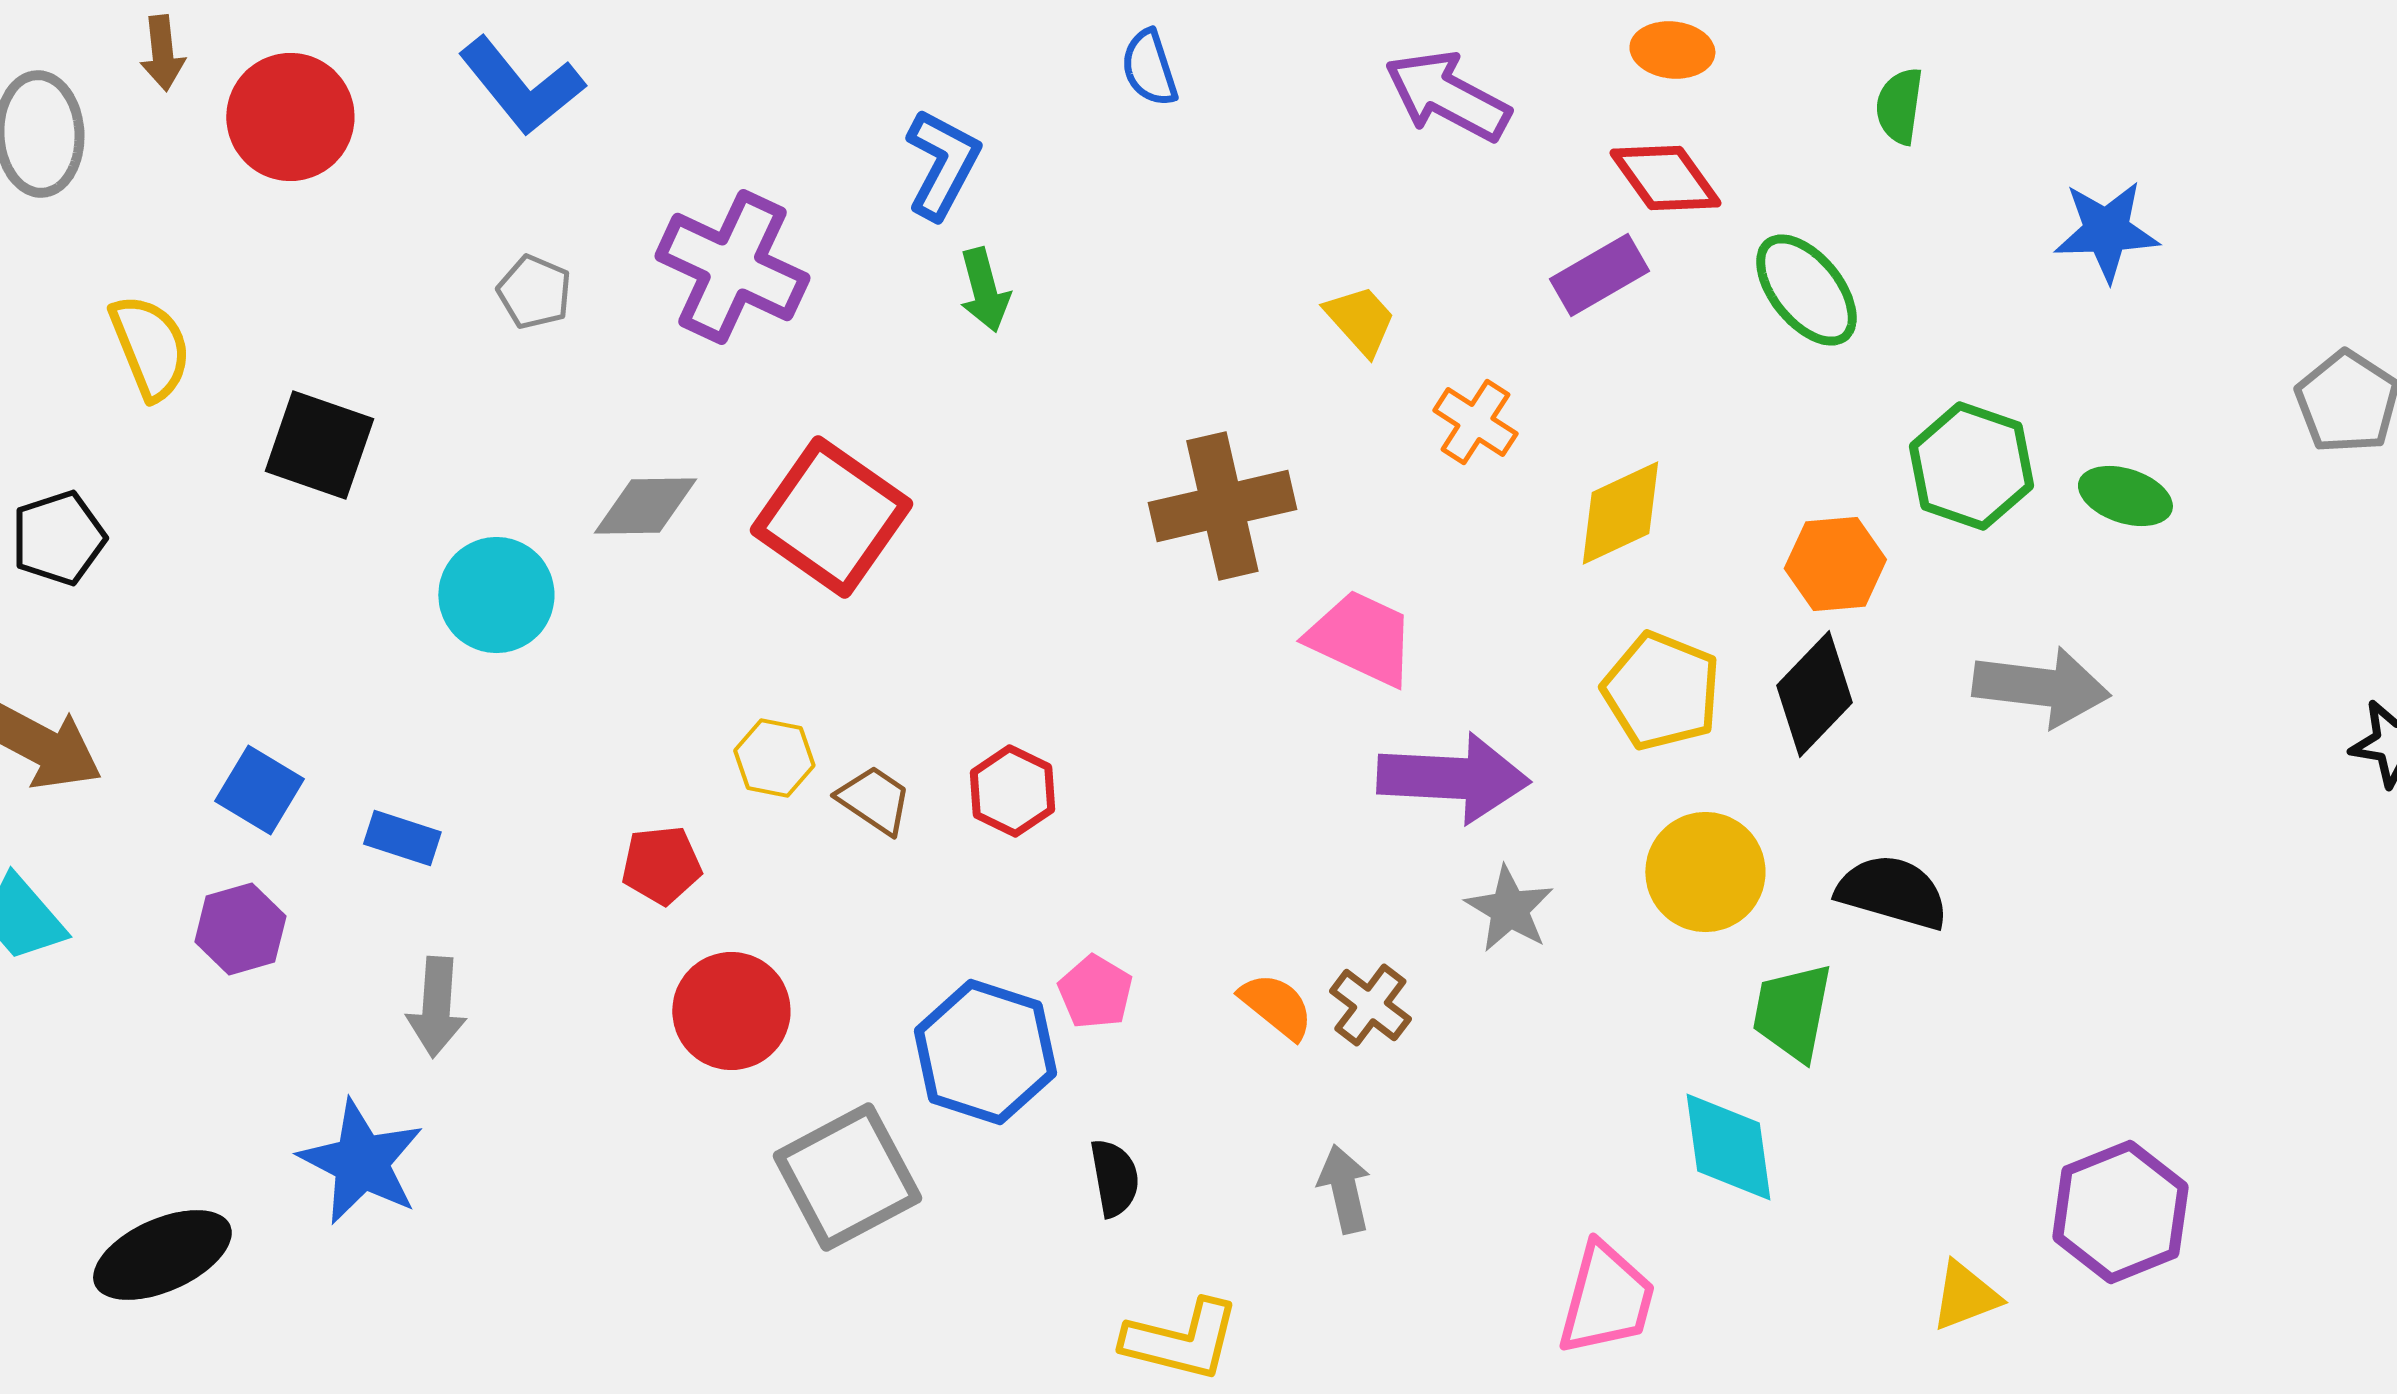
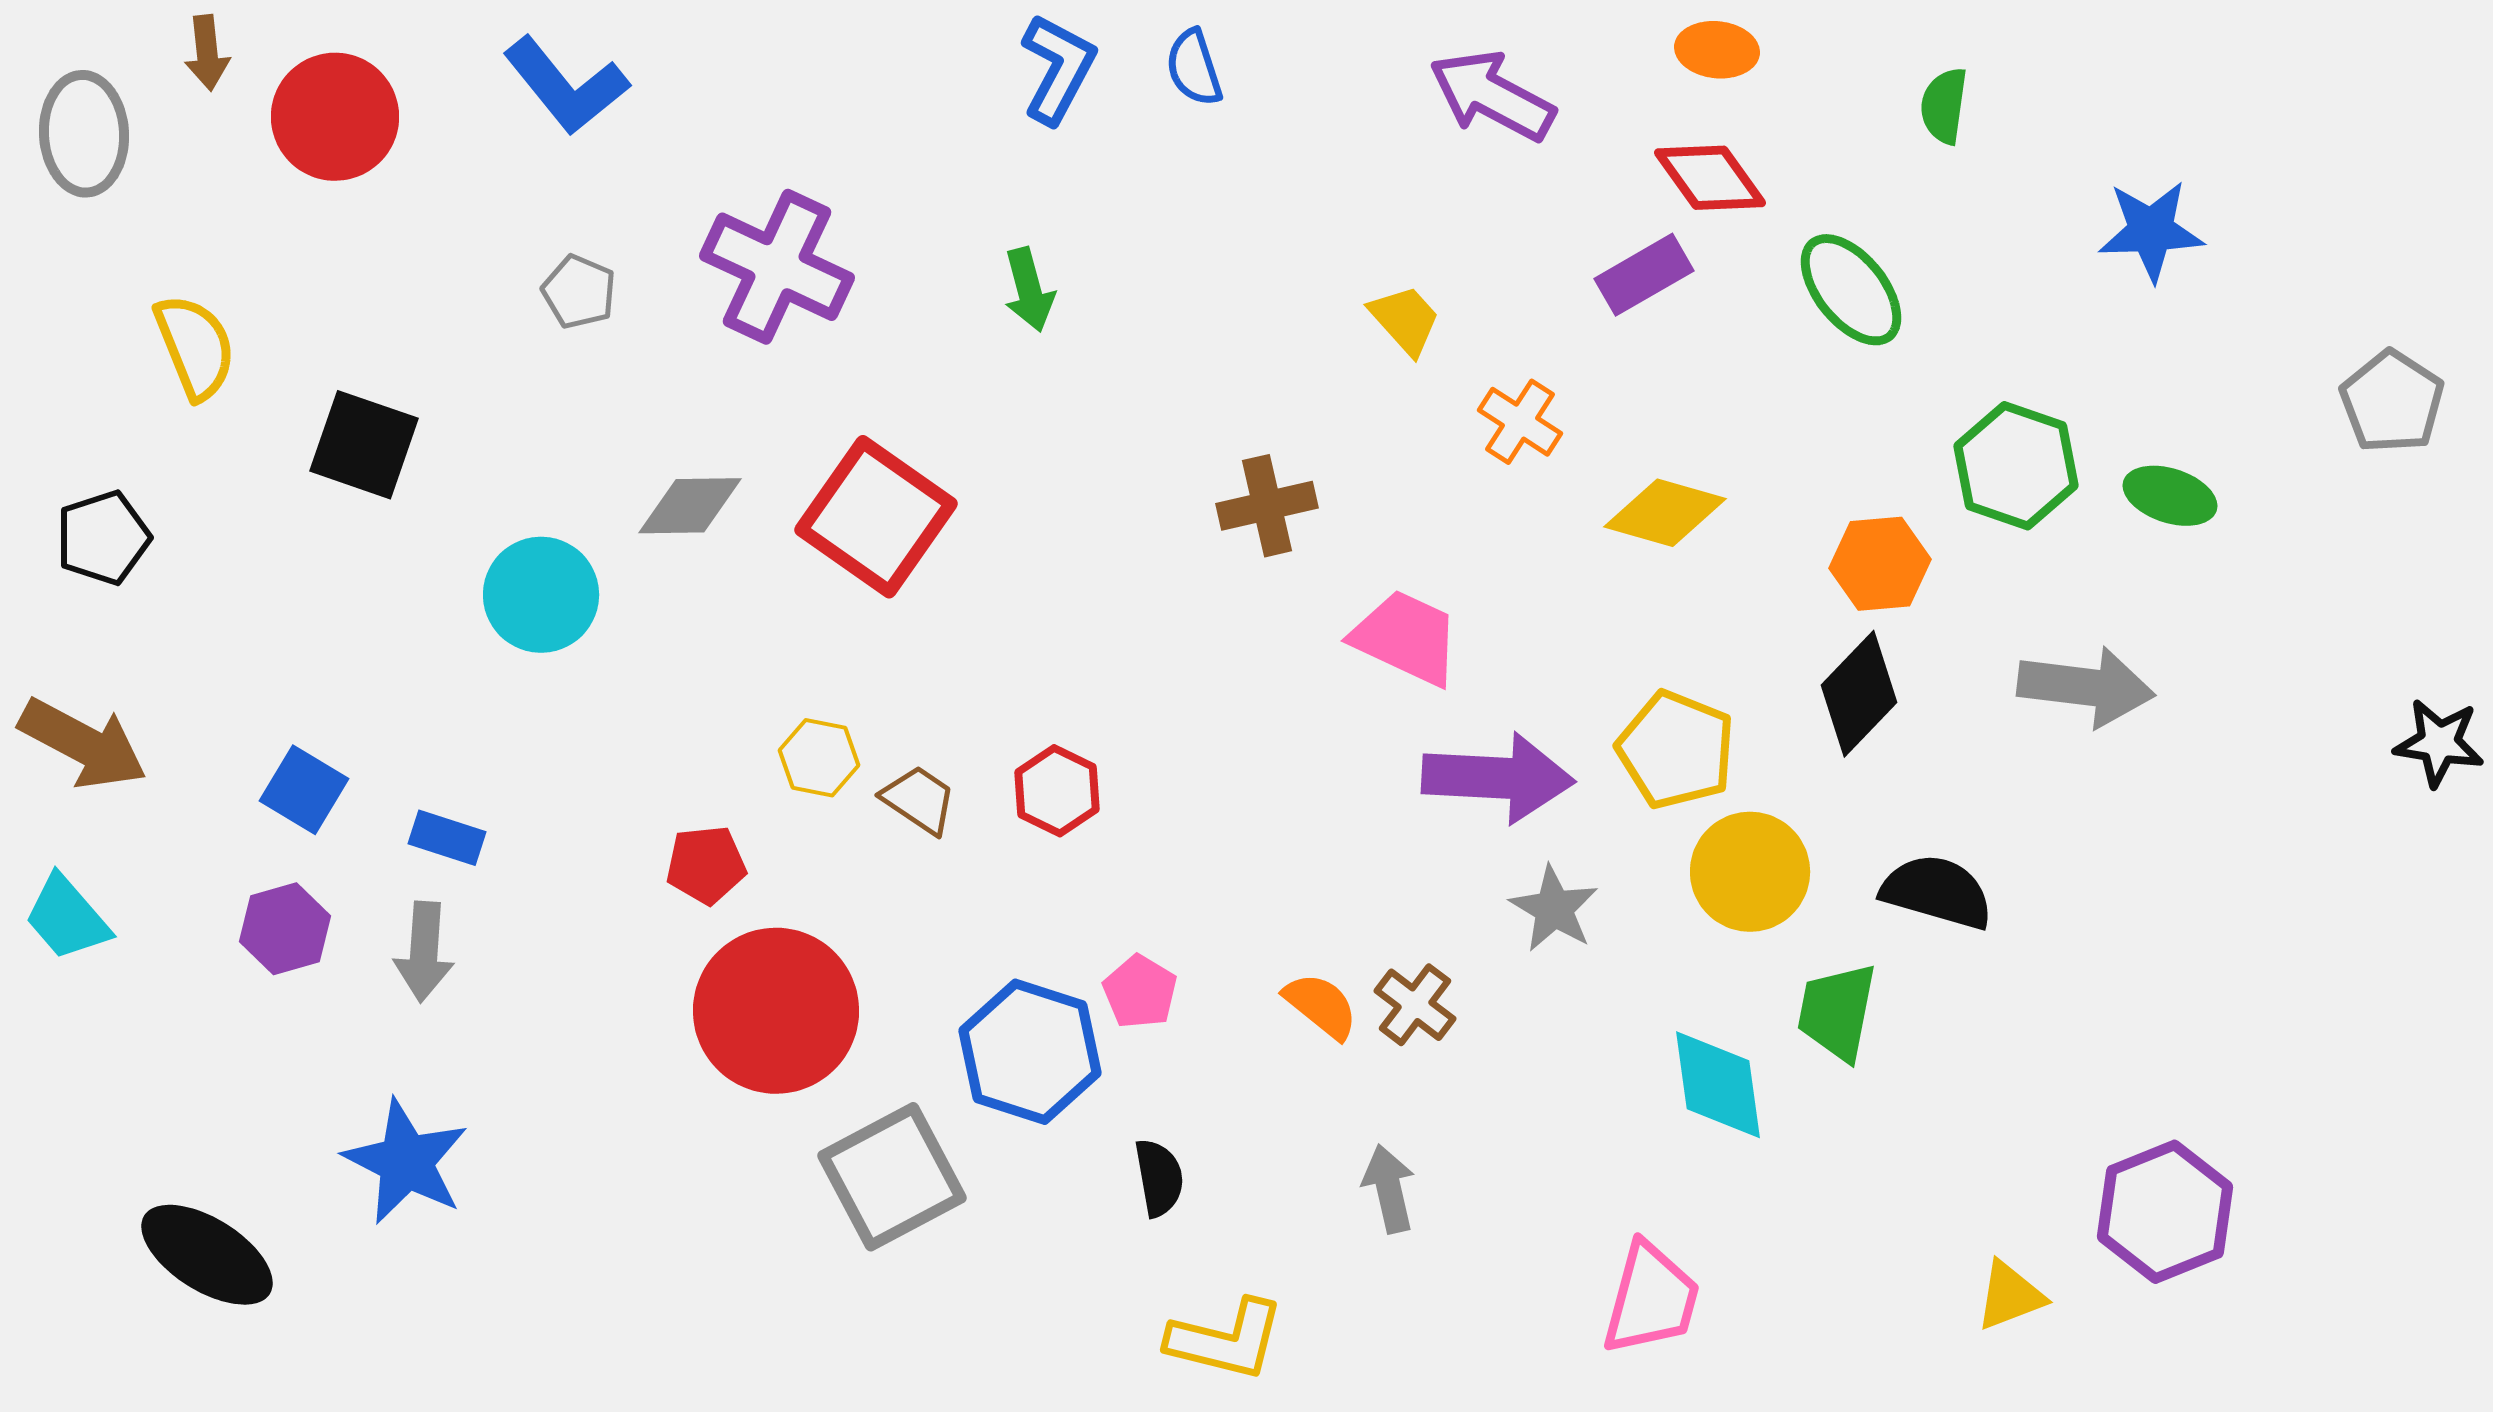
blue L-shape: (942, 164) -> (1058, 69), moved
brown cross: (1222, 506) -> (1267, 506), size x0.7
yellow diamond: (1620, 513) -> (1665, 513), turned 41
yellow pentagon: (1661, 691) -> (1676, 750), moved
gray arrow: (436, 1007) -> (424, 952), moved
red circle: (731, 1011) -> (776, 1011), size x1.4
cyan diamond: (1728, 1147) -> (1718, 1085), moved
black ellipse: (162, 1255) -> (207, 1255), turned 56

